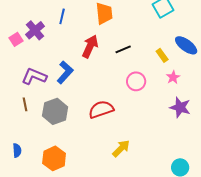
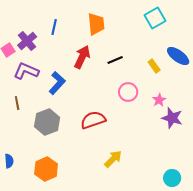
purple L-shape: (34, 76) -> (26, 71), moved
pink star: (173, 77) -> (159, 100), moved
brown line: (25, 104) -> (17, 103), moved

